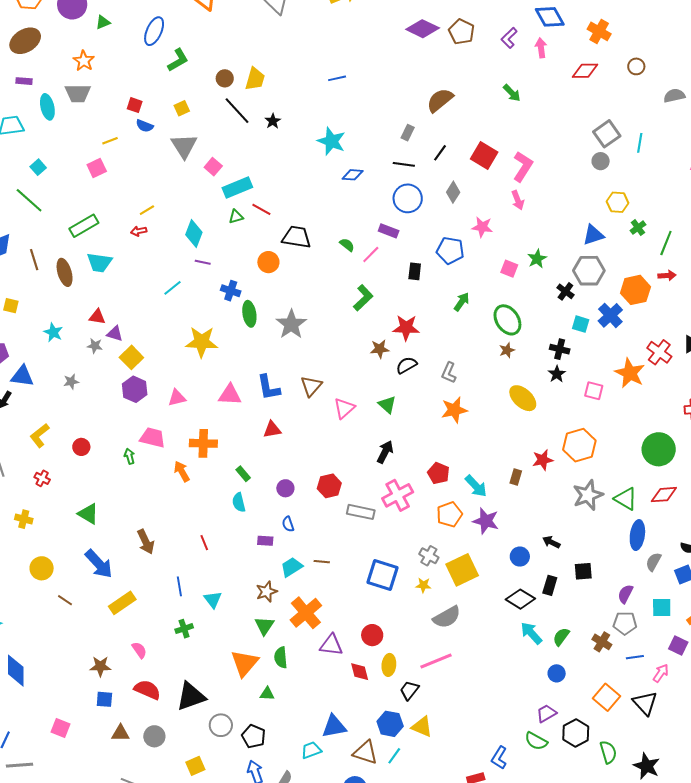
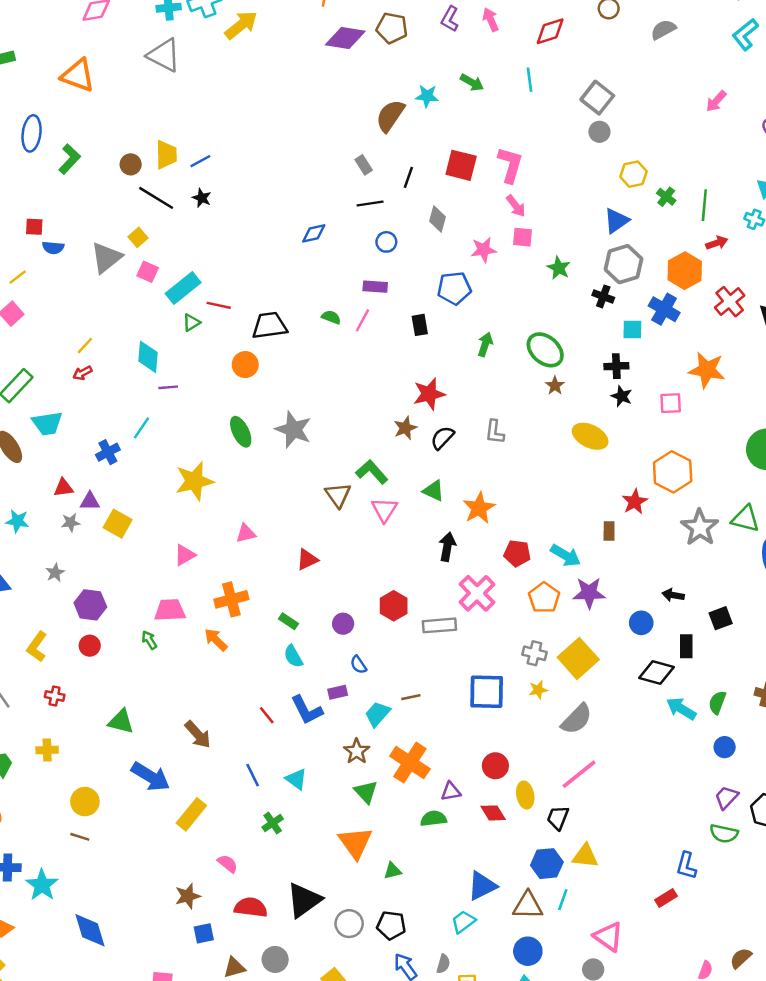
blue line: (337, 78) -> (200, 161), moved
yellow square: (182, 108) -> (138, 237), moved
gray rectangle: (408, 133) -> (364, 165), turned -42
cyan star: (331, 141) -> (427, 96), moved, size x0.7
cyan line: (640, 143) -> (530, 80), moved
gray triangle: (184, 146) -> (106, 258), turned 40
blue circle: (408, 198) -> (386, 242), size x0.6
pink square: (509, 269) -> (522, 237), moved
blue cross: (231, 291) -> (108, 452), moved, turned -30
green L-shape: (363, 298) -> (372, 472), moved, turned -72
red cross: (659, 352) -> (730, 302), moved, turned 30
blue L-shape: (268, 388) -> (307, 710), moved
purple hexagon: (135, 389) -> (90, 605), moved
pink triangle: (230, 395) -> (246, 533), size x0.7
orange star: (454, 410) -> (479, 508), moved
brown line: (65, 600) -> (80, 837), moved
purple triangle: (331, 645) -> (451, 792), size x0.7
green semicircle: (281, 658) -> (433, 819), moved, turned 105

